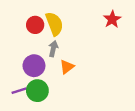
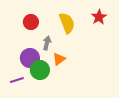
yellow semicircle: (54, 24) -> (67, 23), moved
green circle: (37, 91) -> (40, 70), moved

